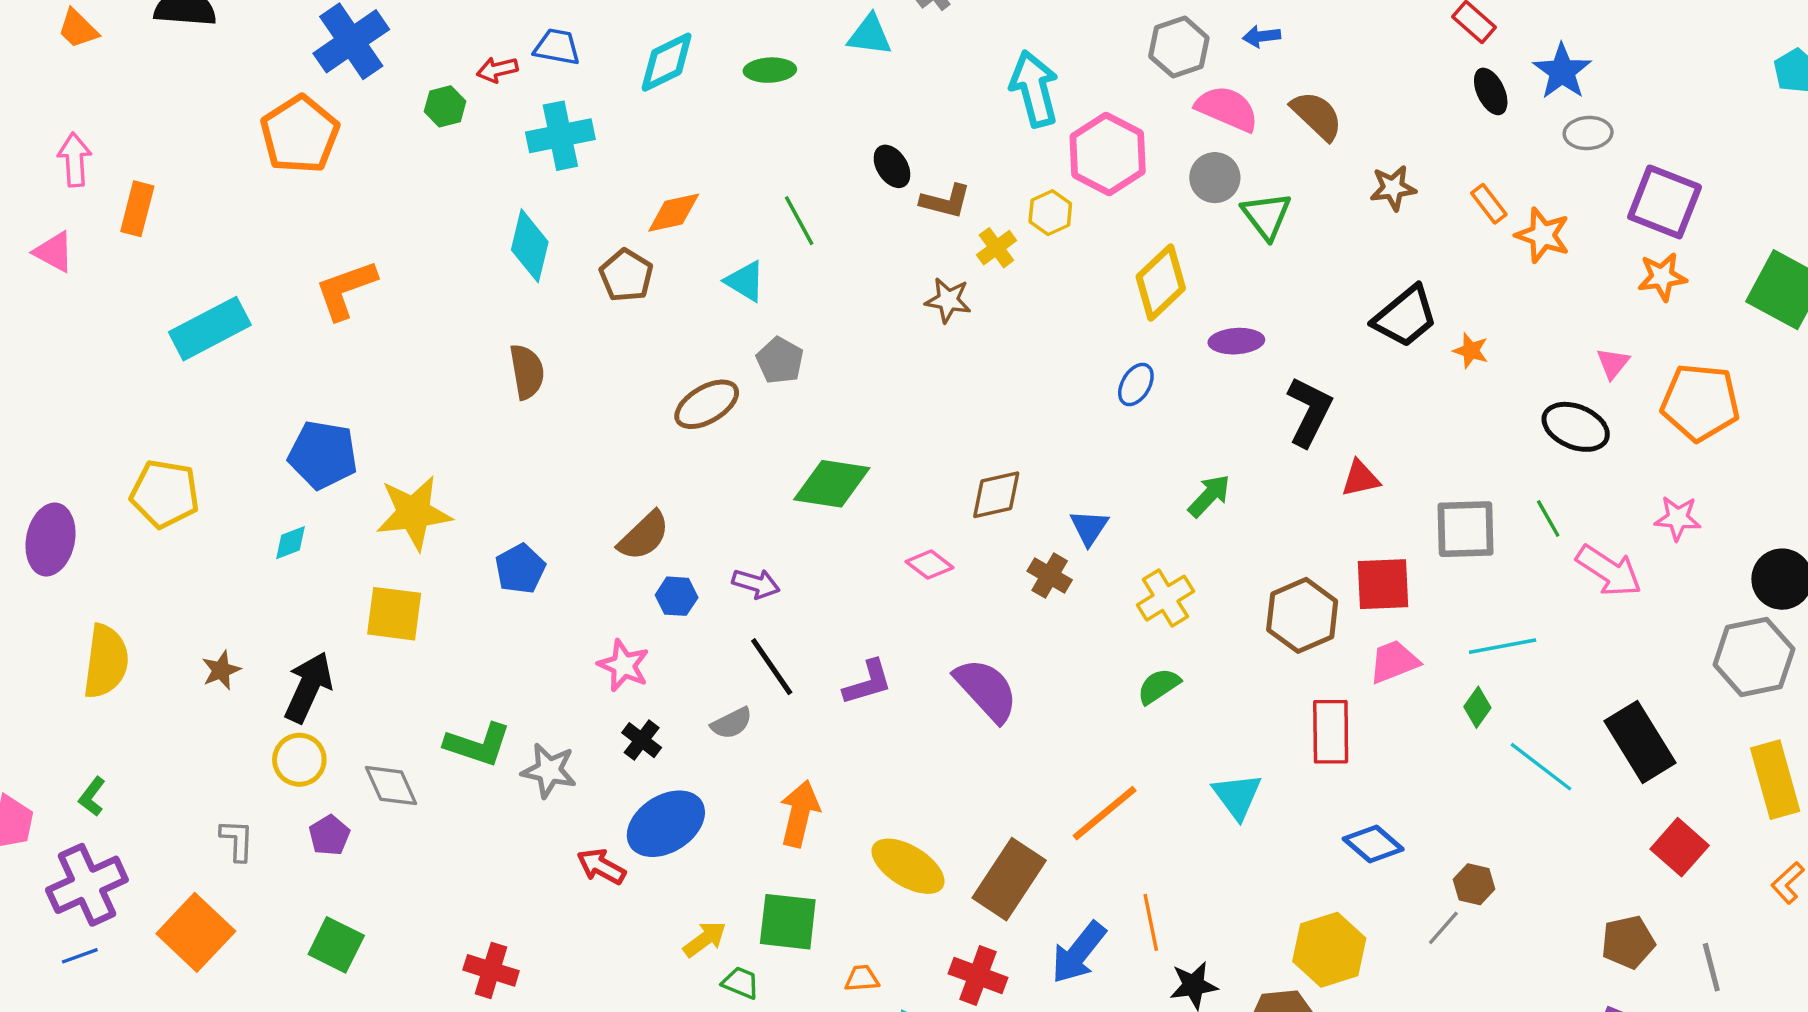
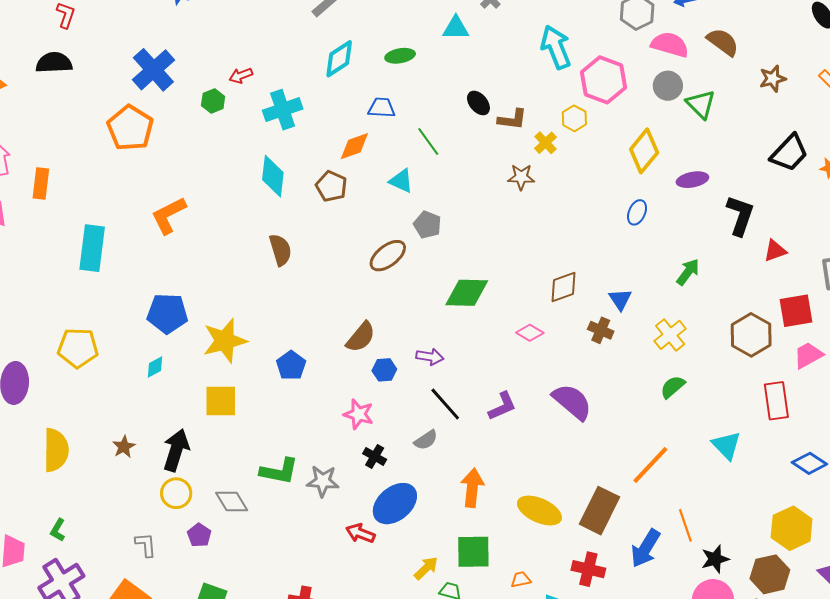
blue trapezoid: (557, 47) -> (382, 108), moved
cyan rectangle: (210, 329) -> (92, 248), turned -48

